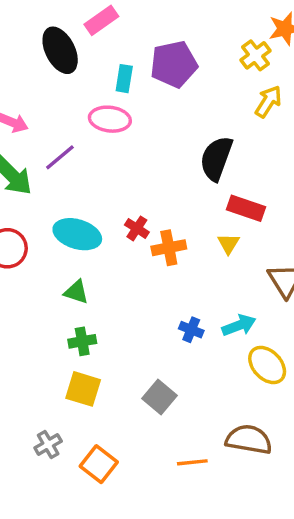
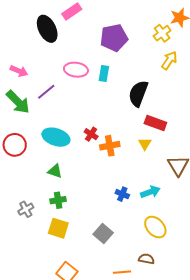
cyan rectangle: (124, 79) -> (104, 73), moved
yellow ellipse: (267, 365) -> (155, 227), moved
brown semicircle: (249, 439) -> (146, 259), moved, size x0.6
gray cross: (48, 444) -> (26, 209), moved

